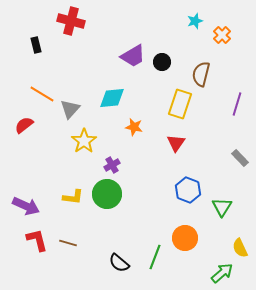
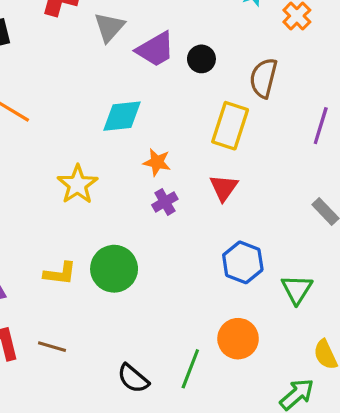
gray triangle: (70, 109) -> (109, 27), moved
purple cross: (112, 165) -> (165, 202), moved

